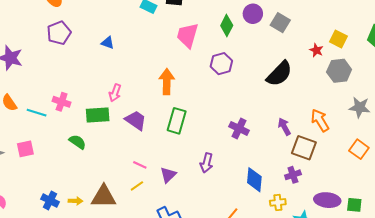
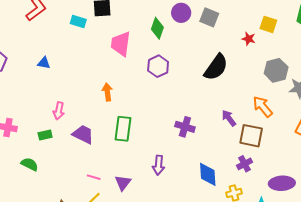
gray hexagon: (339, 71) -> (276, 70), moved
orange arrow: (167, 82) -> (107, 92), size x0.7
green rectangle: (98, 115) -> (45, 135), size x0.6

